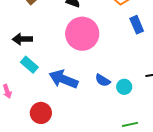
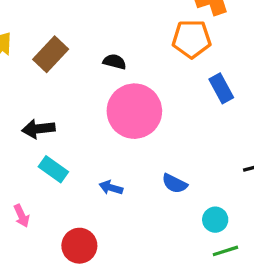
blue arrow: (63, 79) -> (111, 188), size x0.5
cyan circle: (124, 87) -> (215, 220), moved

